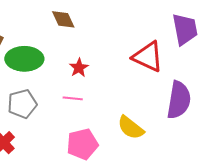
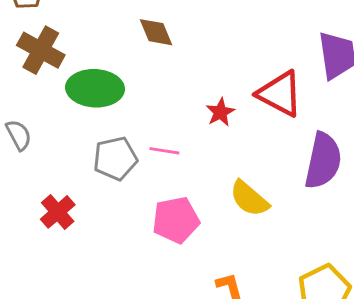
red star: (79, 68) -> (220, 112), moved
gray pentagon: (22, 104) -> (115, 159), moved

